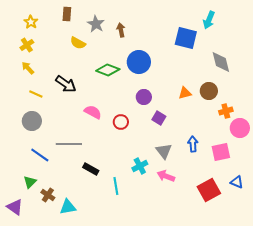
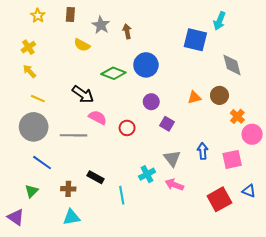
yellow star: (31, 22) -> (38, 16), moved
black arrow: (66, 84) -> (83, 94), moved
orange cross: (226, 111) -> (237, 116), turned -32
gray circle: (32, 121) -> (34, 127), size x1.4
gray line: (69, 144) -> (74, 135), moved
brown cross: (48, 195) -> (68, 189), moved, turned -32

